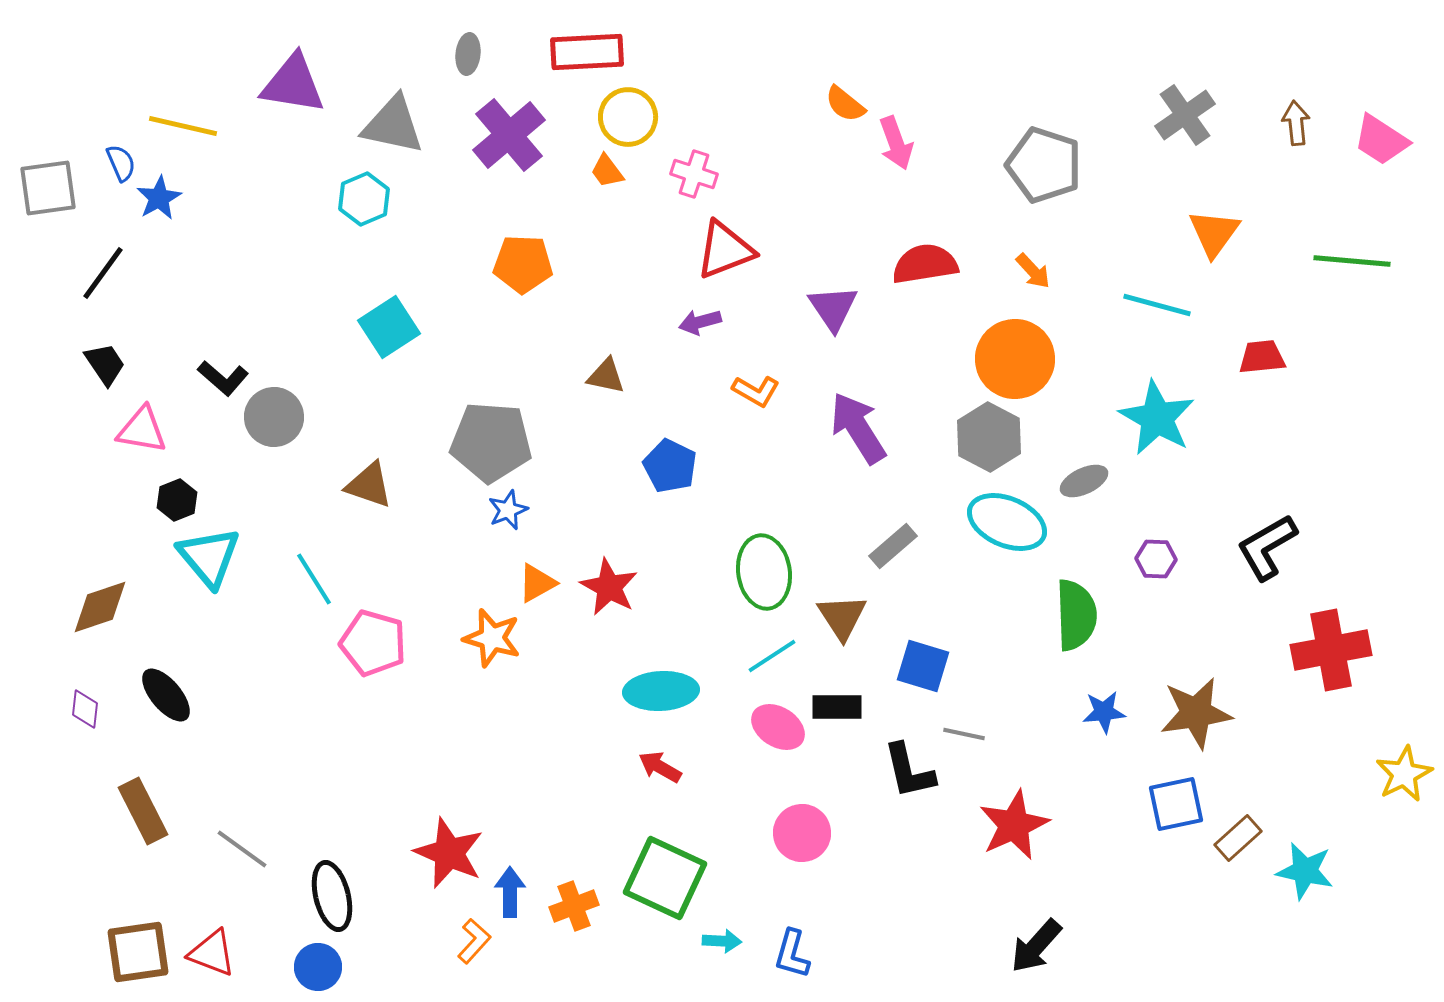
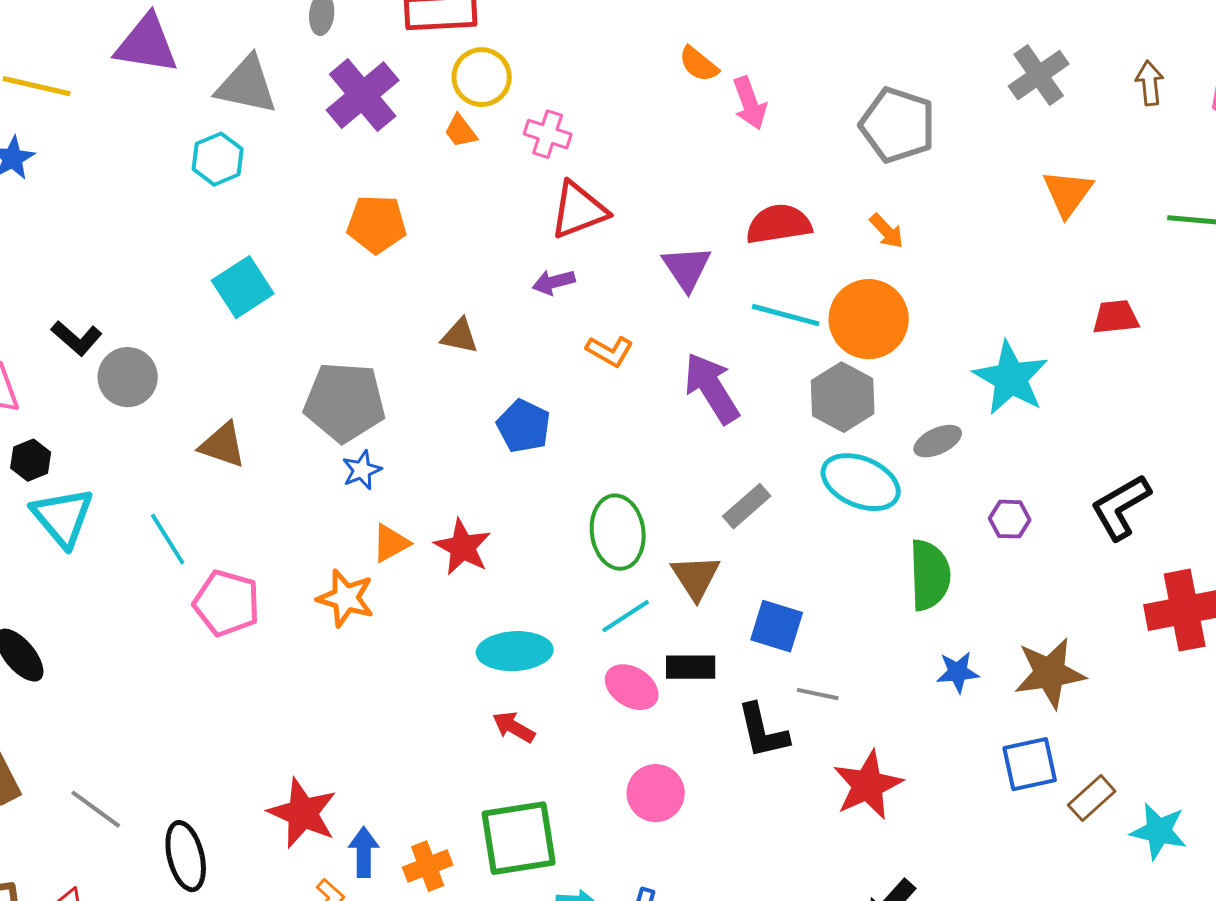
cyan line: (1157, 305) -> (786, 315), moved
green square: (665, 878) -> (519, 838), turned -34

